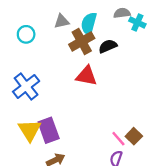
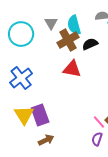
gray triangle: (62, 21) -> (51, 23), turned -48
cyan semicircle: (89, 24) -> (74, 25), turned -30
cyan circle: (26, 34) -> (21, 34), size x1.6

